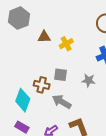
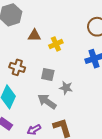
gray star: (89, 80) -> (66, 88), moved
brown cross: (42, 85) -> (17, 67), moved

